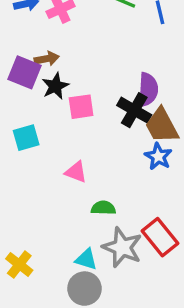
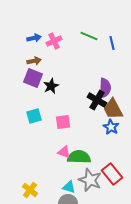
brown arrow: (47, 59) -> (34, 61), moved
pink square: (81, 107) -> (63, 122), moved
pink triangle: (76, 172) -> (64, 152), moved
green semicircle: (103, 208) -> (79, 157), size x1.6

